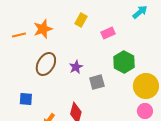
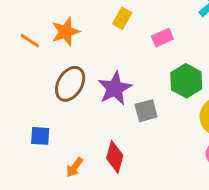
orange line: (19, 35) -> (30, 41), turned 48
purple star: (76, 67) -> (115, 88), size x1.6

